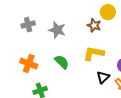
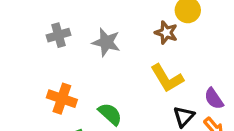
yellow L-shape: (94, 53) -> (167, 78), turned -130
green semicircle: (62, 62) -> (110, 114), moved

